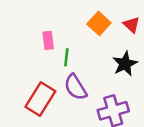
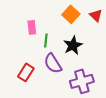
black star: (125, 64) -> (73, 45), moved
red rectangle: (40, 99) -> (26, 72), size x0.7

